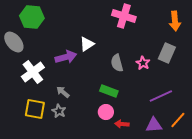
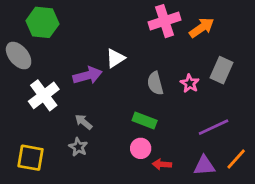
pink cross: (124, 16) -> (164, 21), turned -35
orange arrow: (175, 21) -> (202, 28), moved, turned -120
yellow square: (35, 109) -> (31, 158), moved

